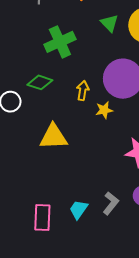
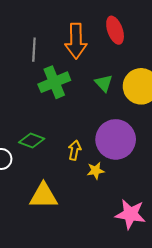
green cross: (60, 42) -> (54, 82), moved

